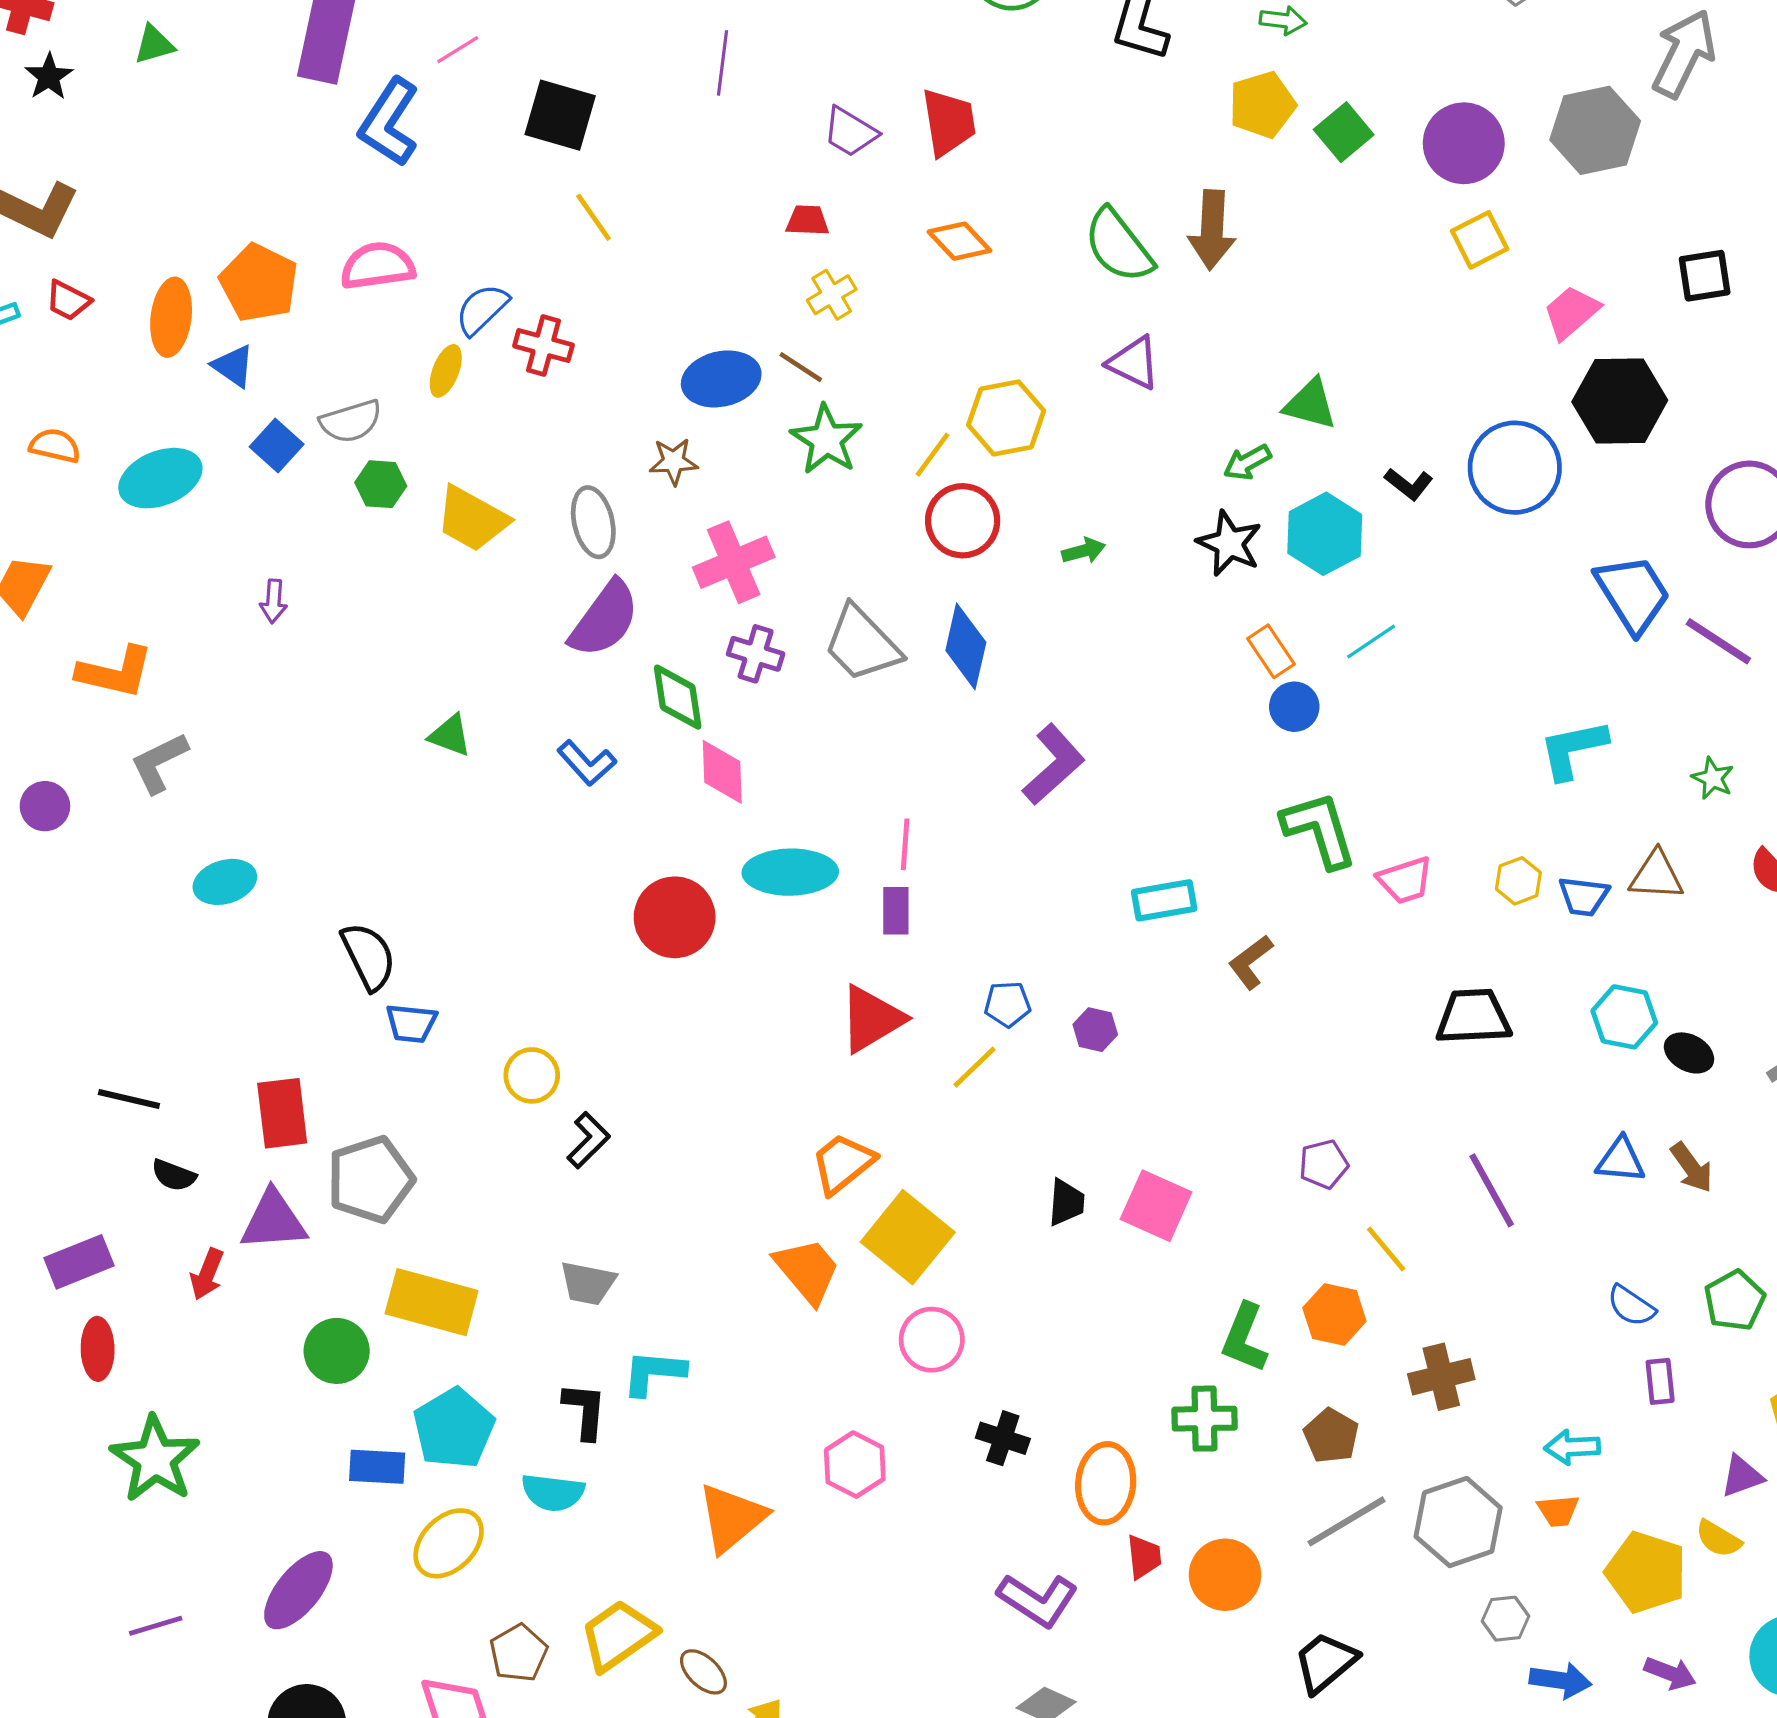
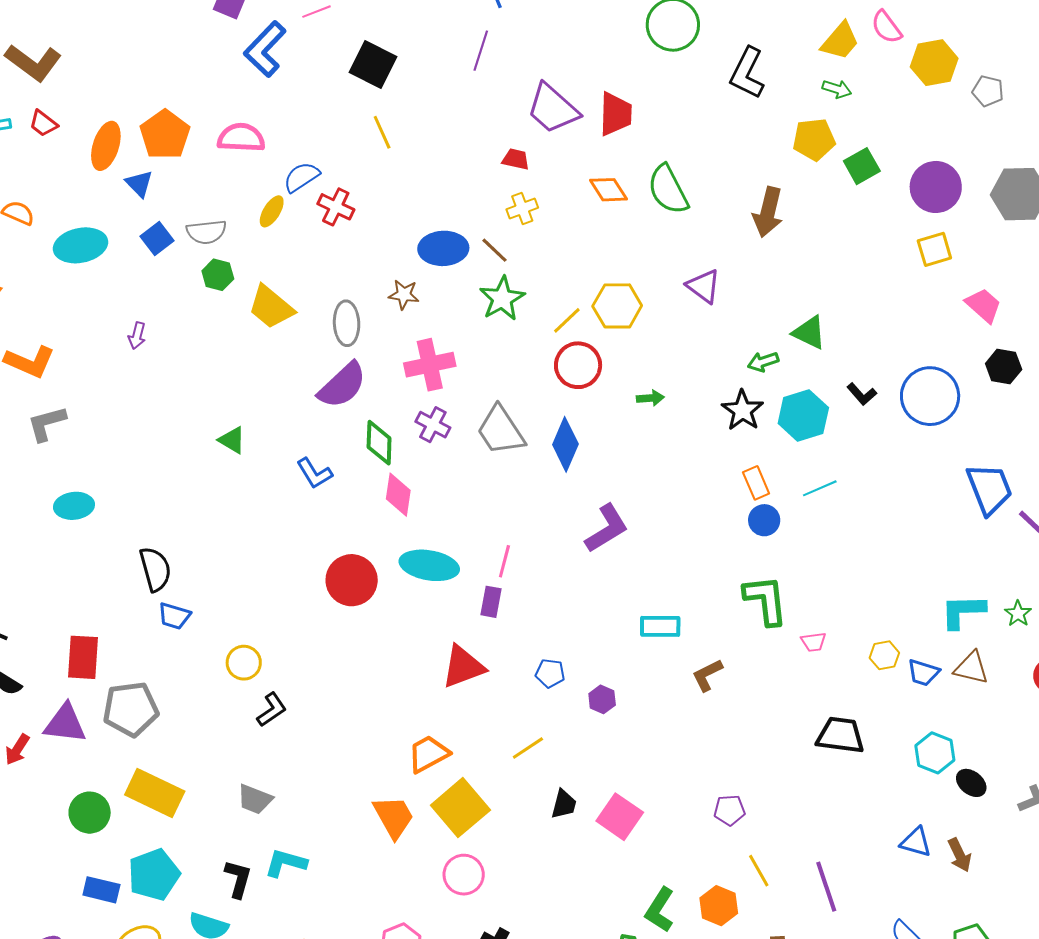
purple trapezoid: (850, 132) -> (553, 109), size x1.5
green semicircle: (1118, 246) -> (668, 190), moved
pink trapezoid: (1571, 312) -> (983, 305), turned 72
black hexagon: (1620, 401) -> (1004, 367), size x0.6
cyan L-shape: (1573, 749) -> (963, 611), moved
pink trapezoid: (1405, 880) -> (814, 642), size x0.7
yellow line: (975, 1067) -> (528, 748), moved
purple line: (1492, 1190) -> (826, 887), moved

